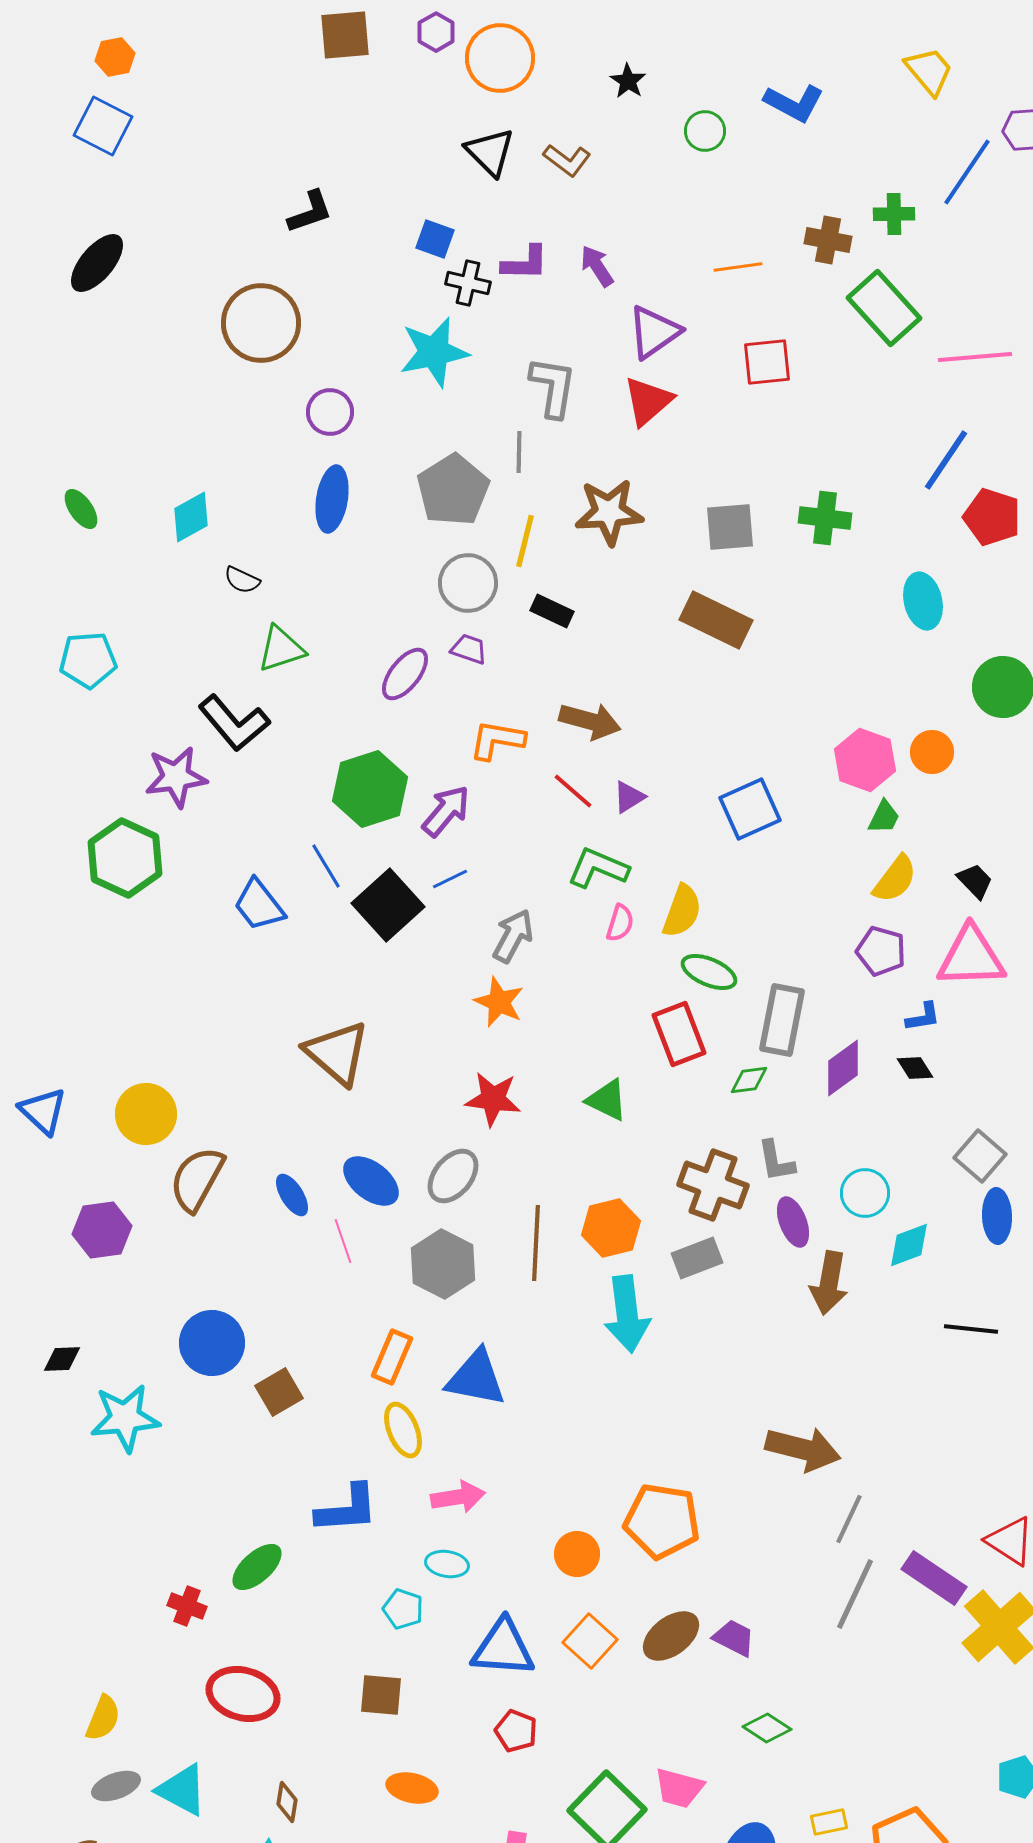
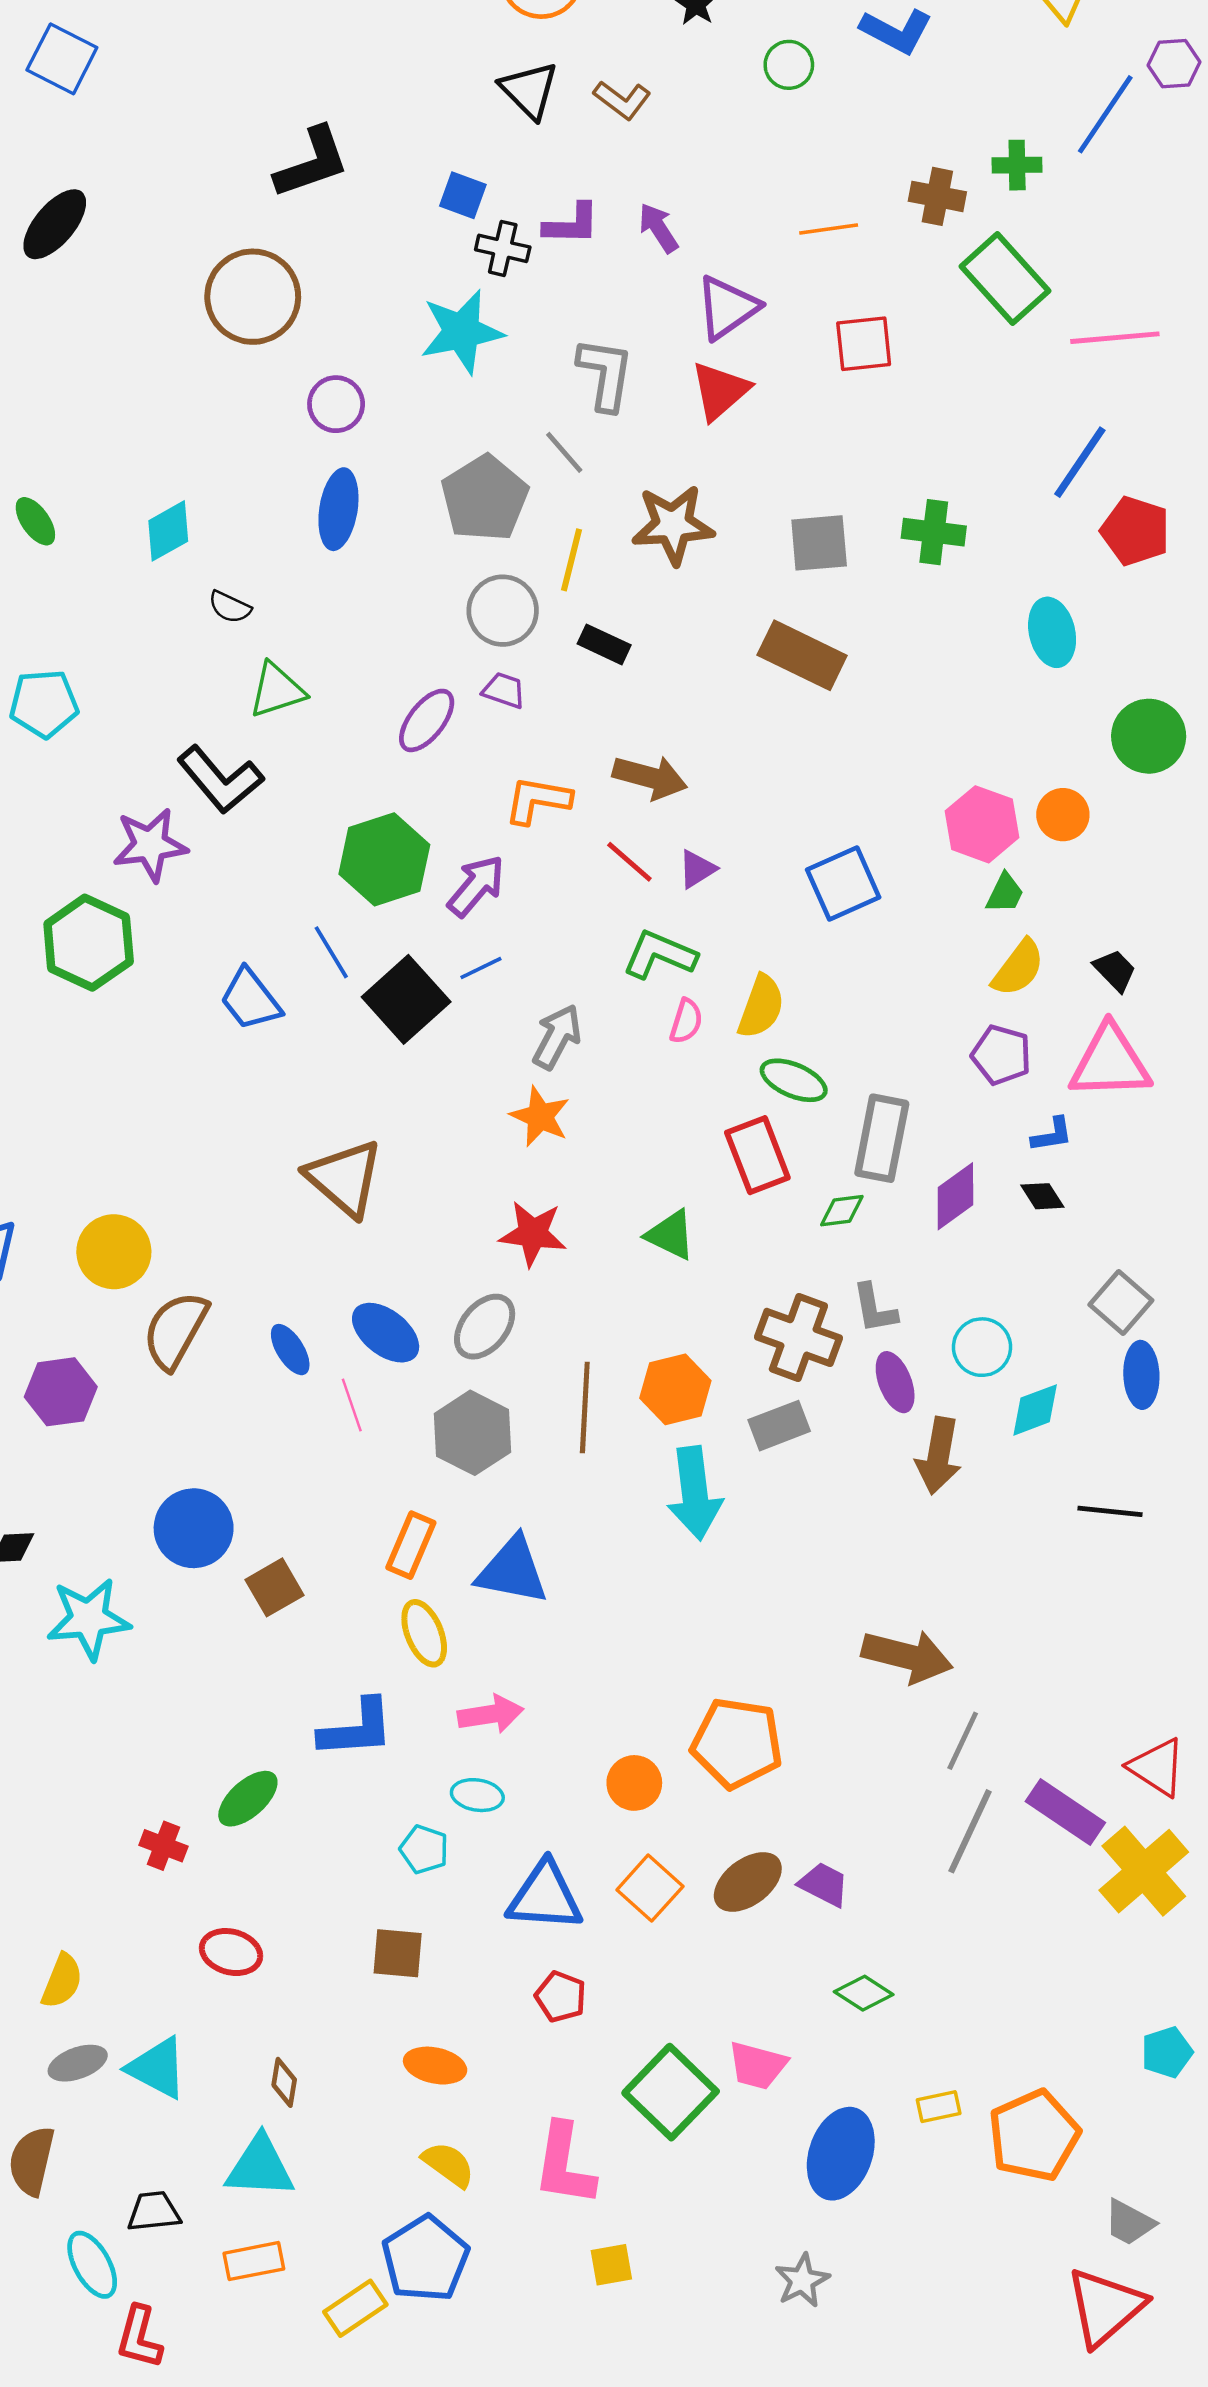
black L-shape: (310, 212) -> (312, 163), size x1.4
gray line: (519, 452) -> (564, 452), turned -42
red ellipse: (243, 1694) -> (231, 1952), size x0.7

